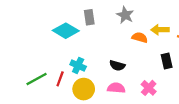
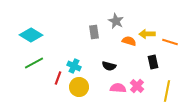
gray rectangle: (89, 17) -> (94, 32), moved
cyan diamond: (66, 31) -> (31, 35), moved
green line: (37, 79) -> (34, 63), moved
pink semicircle: (116, 88) -> (118, 88), moved

